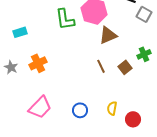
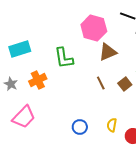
green L-shape: (65, 19) -> (64, 58), moved
cyan rectangle: (20, 32) -> (20, 49), size x1.5
pink trapezoid: (40, 107) -> (24, 117), moved

